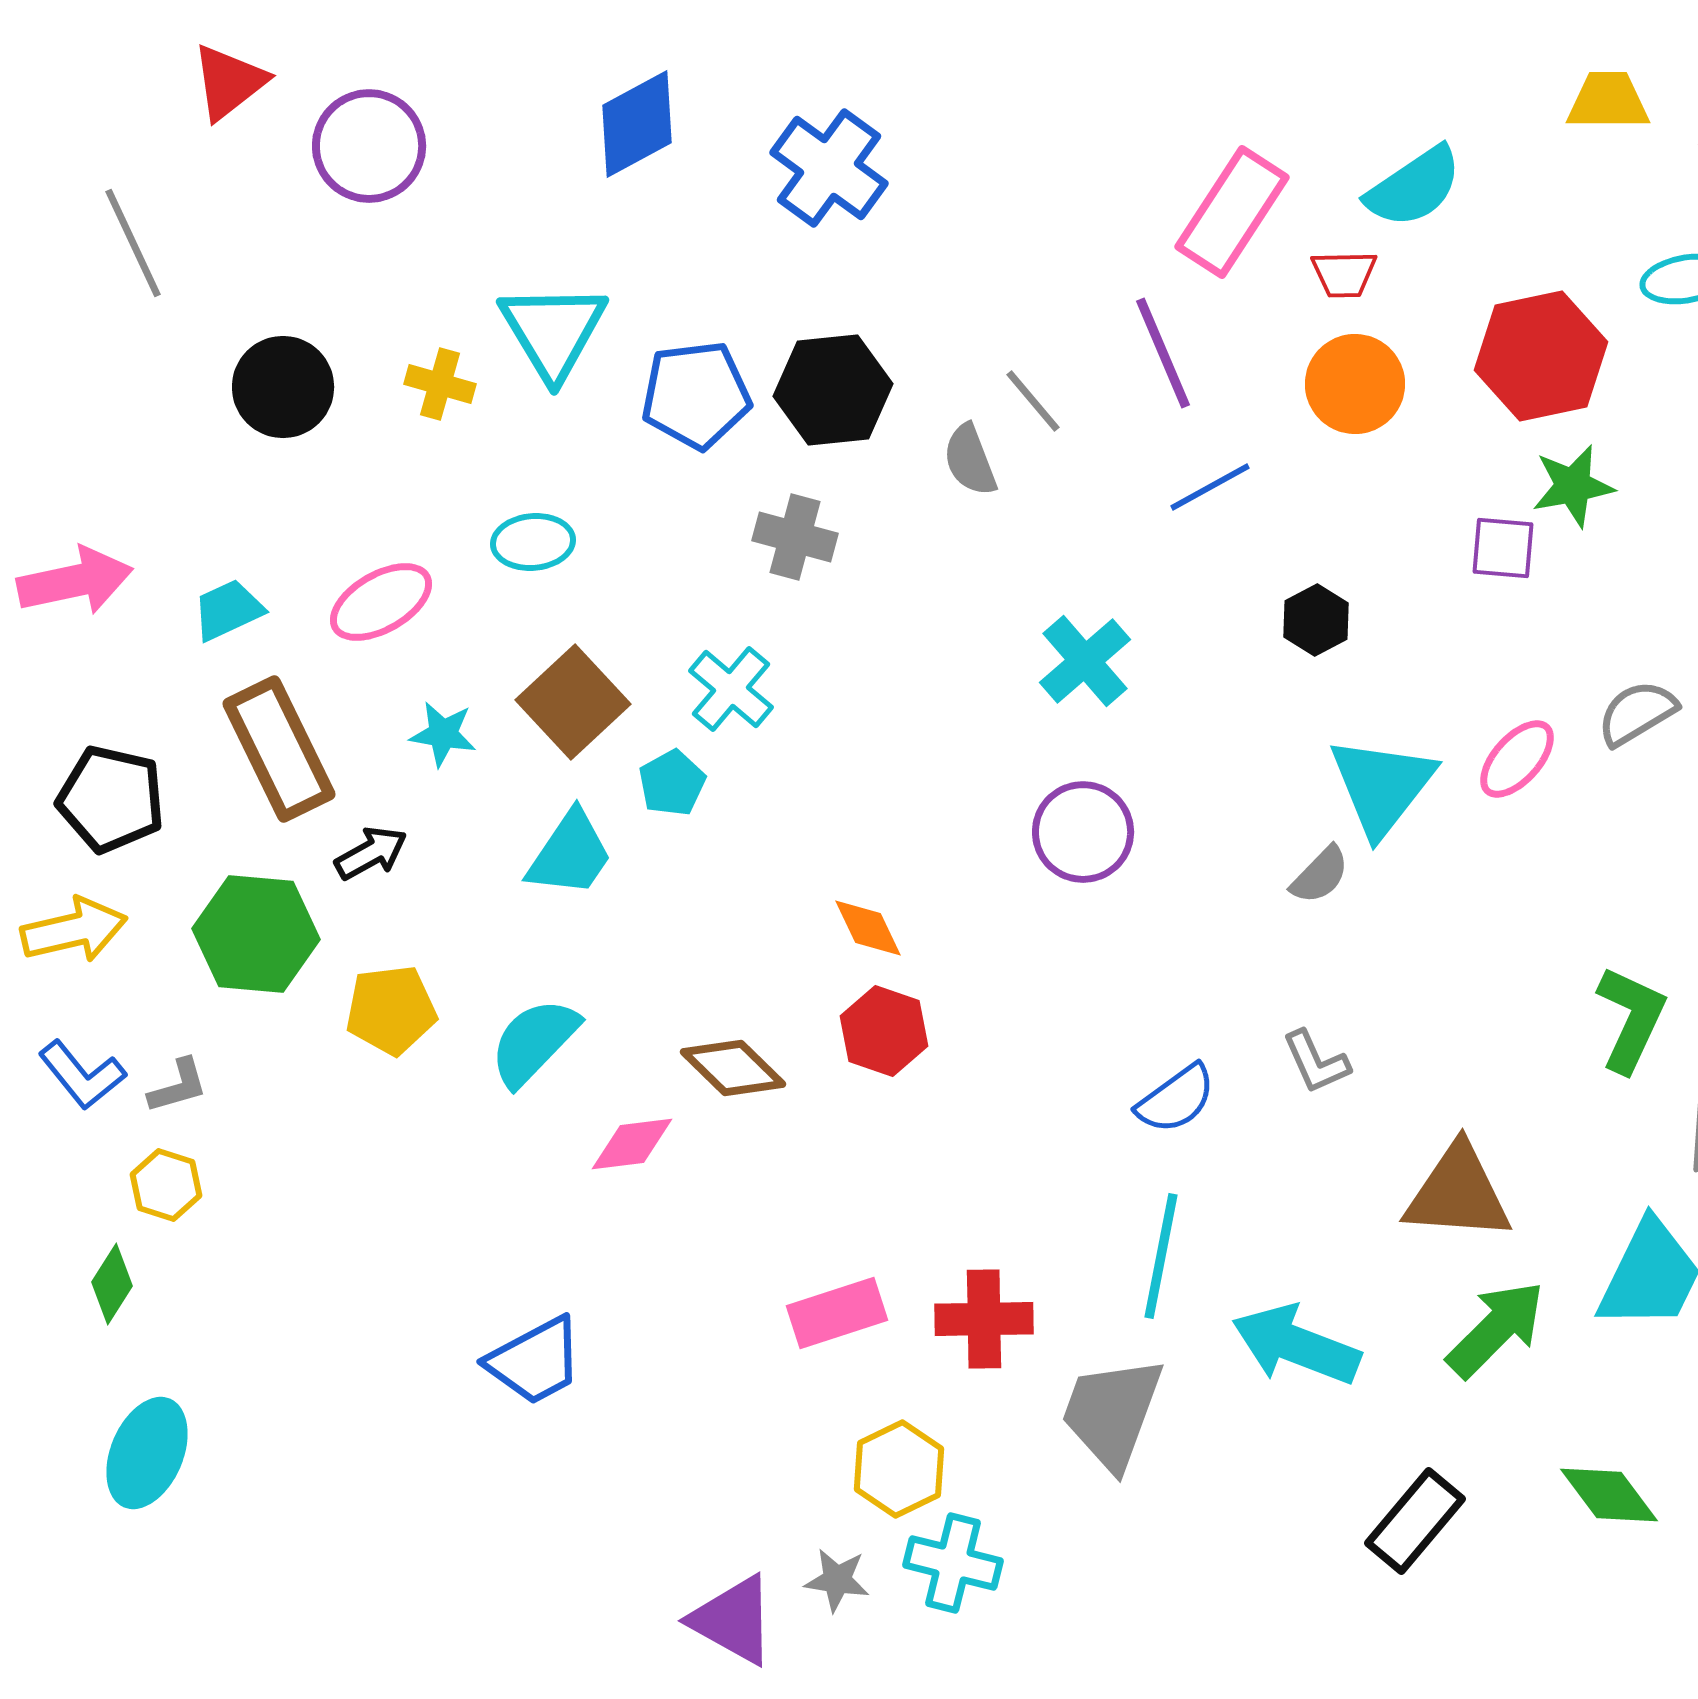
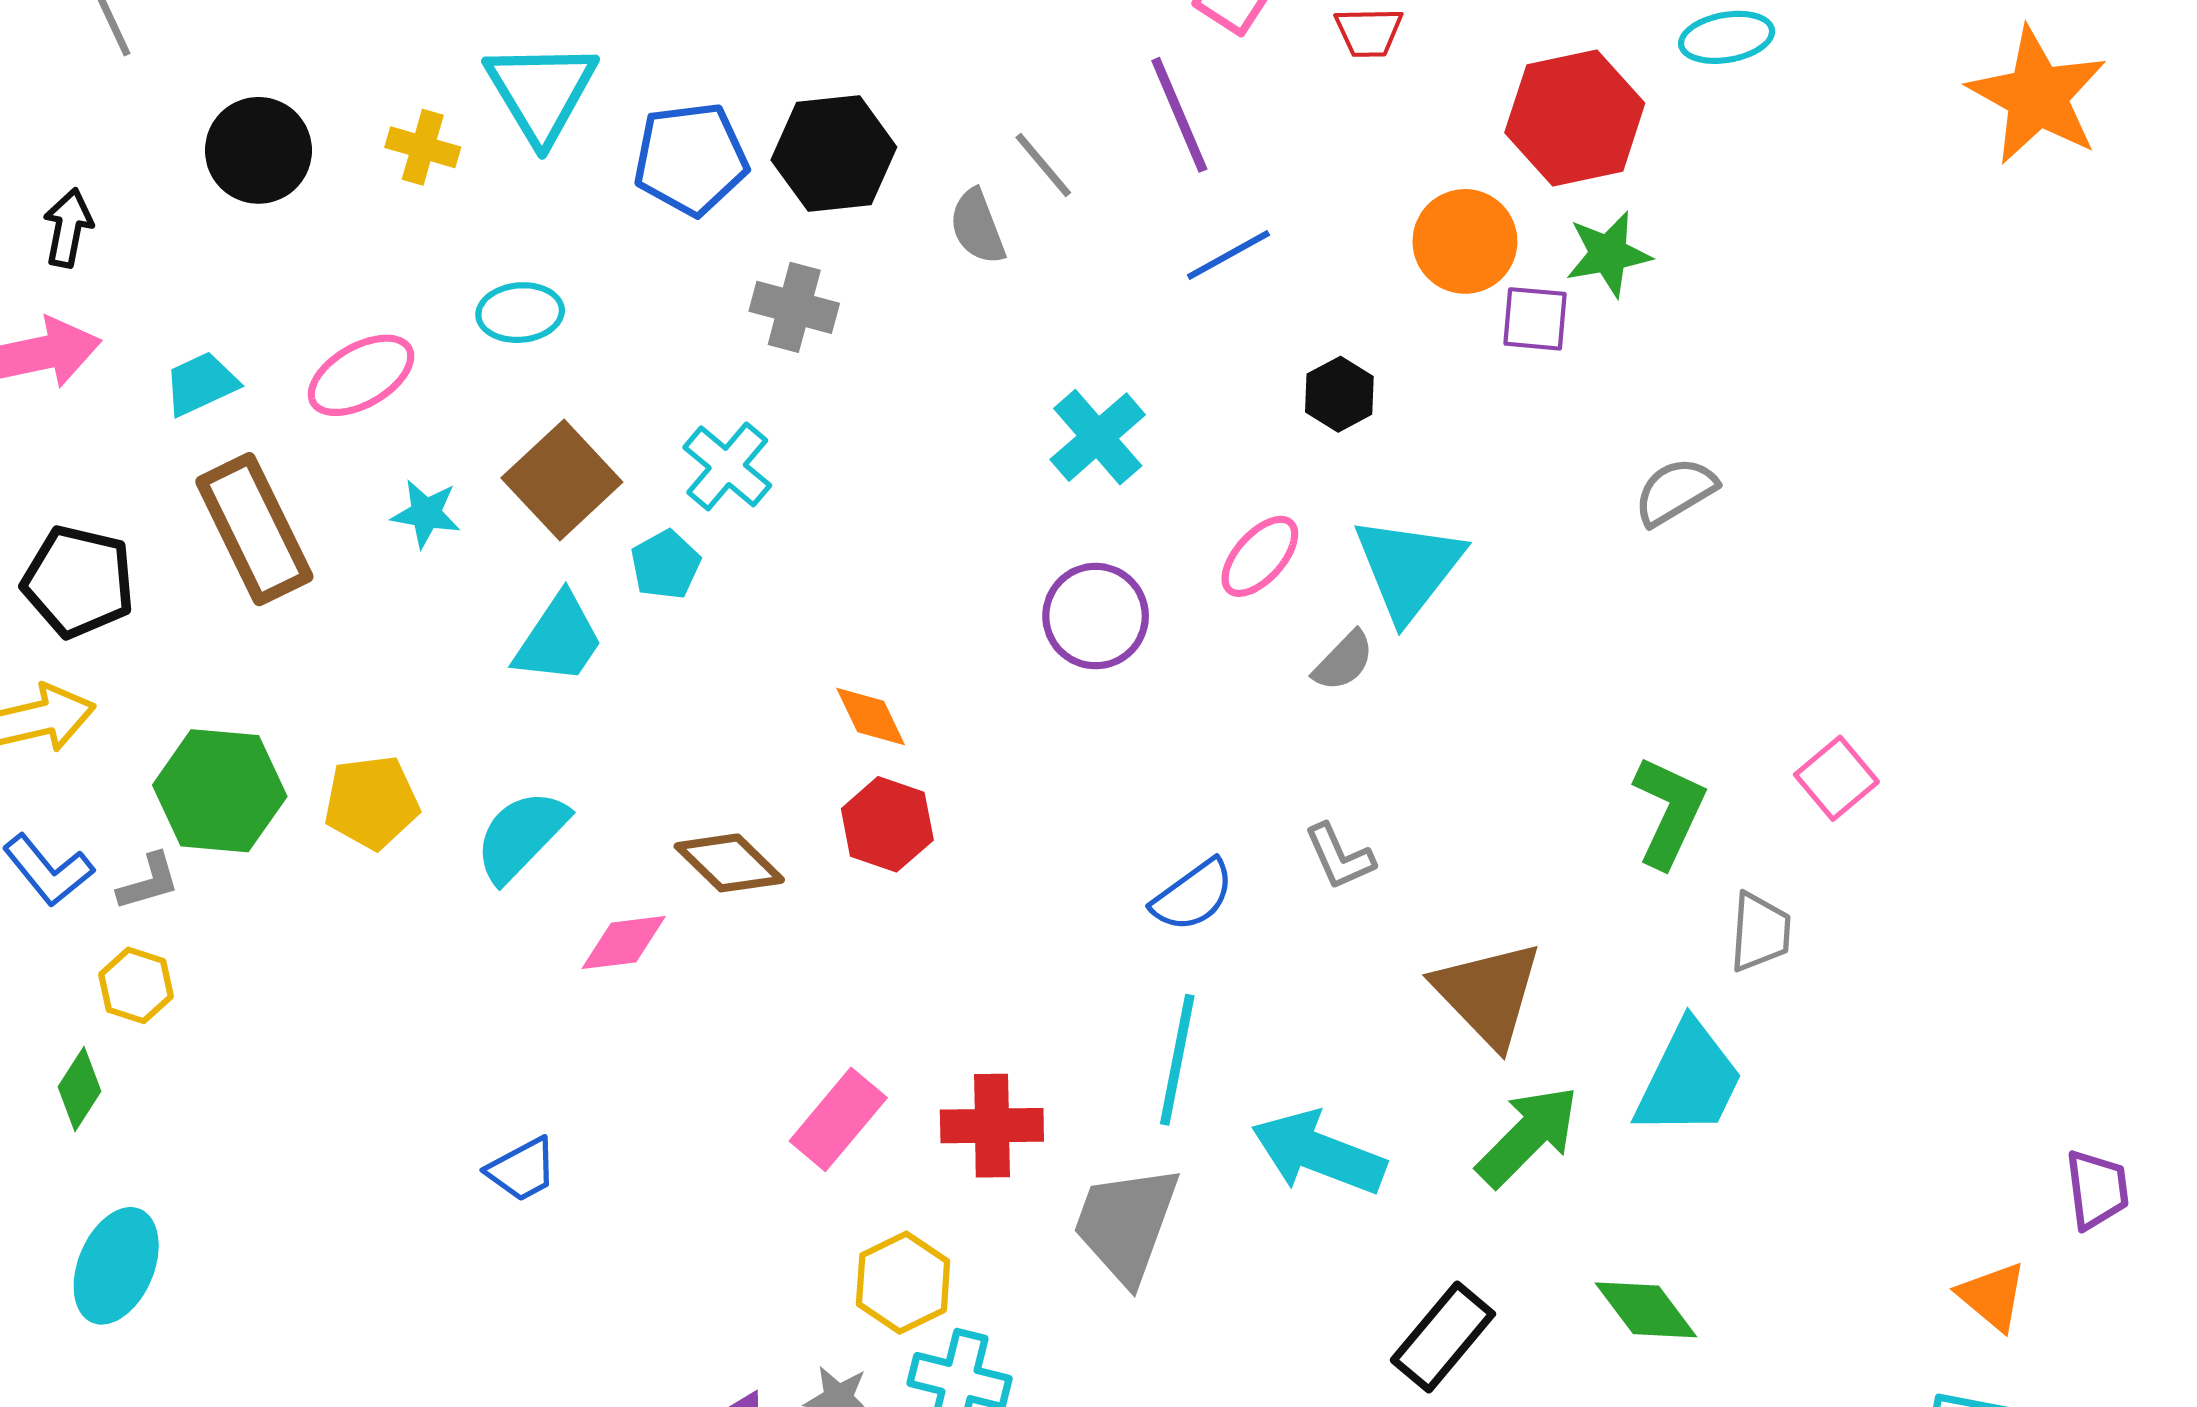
orange circle: (1355, 384) -> (1465, 241), moved
pink ellipse: (1517, 759) -> (1260, 556), moved
black arrow: (371, 853) -> (68, 228), moved, turned -50
green hexagon: (256, 934) -> (220, 791), moved
brown triangle: (1458, 1193) -> (1488, 994), turned 42
pink rectangle: (837, 1313) -> (838, 1119), turned -32
blue trapezoid: (535, 1361) -> (522, 1170), size x0.7

